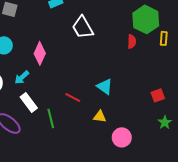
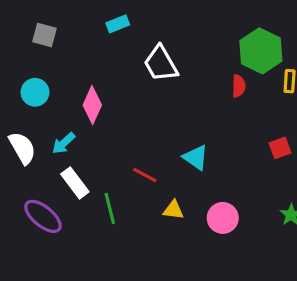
red square: (158, 95) -> (280, 148), moved
yellow triangle: (100, 116) -> (173, 210), moved
pink circle: (122, 137) -> (223, 218), moved

